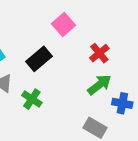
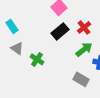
black rectangle: (39, 59) -> (60, 31), moved

